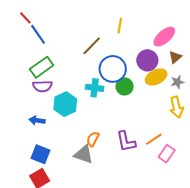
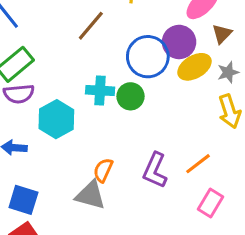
blue circle: (113, 69) -> (148, 57), moved
green circle: (125, 86) -> (131, 96), moved
purple L-shape: (126, 141) -> (155, 170), turned 40
pink rectangle: (167, 154) -> (210, 203), moved

